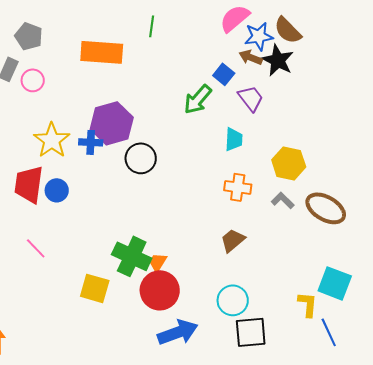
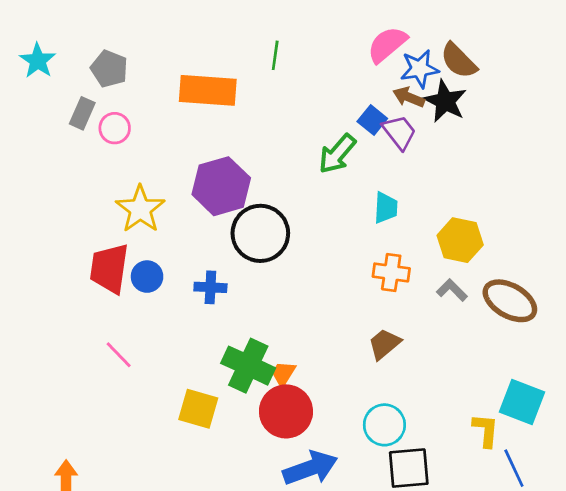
purple trapezoid: (251, 98) -> (399, 132), moved
blue cross: (91, 142) -> (210, 287), moved
black circle: (141, 158) -> (260, 233), size x1.4

